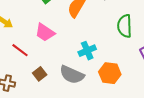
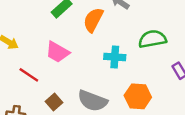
green semicircle: (125, 26) -> (152, 39), turned 85
cyan cross: (87, 51) -> (115, 57), moved, turned 30

